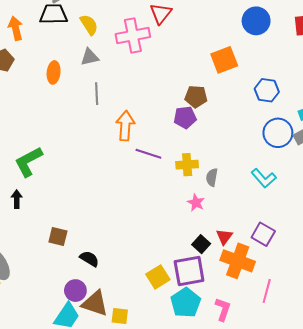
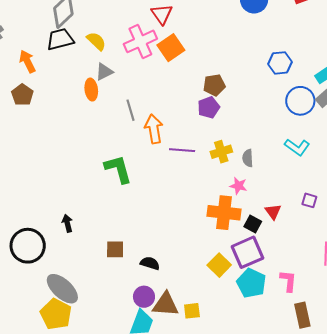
orange square: (224, 60) -> (171, 48), moved
orange ellipse: (54, 72) -> (91, 90), moved
gray line: (97, 94) -> (131, 110), moved
green L-shape: (28, 162) -> (118, 169), moved, turned 116
purple square: (263, 234) -> (309, 200), size x0.7
orange cross: (238, 261) -> (224, 213), moved

